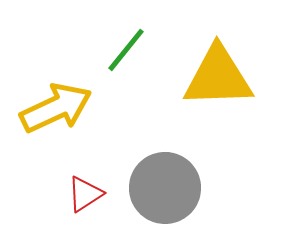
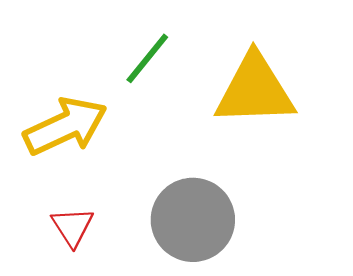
red triangle: (85, 194) -> (72, 227), moved, turned -30

